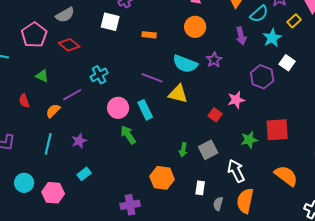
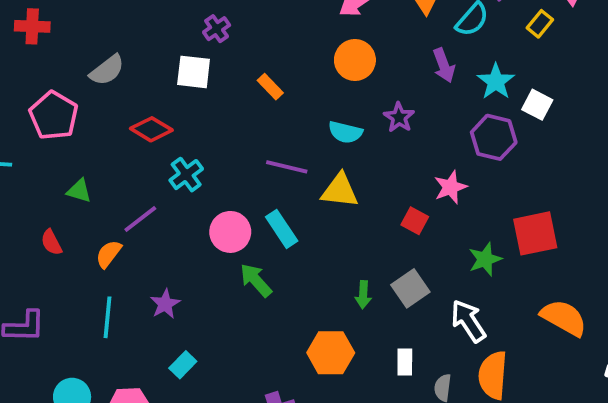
orange rectangle: (149, 35) -> (270, 87), turned 48
cyan star: (272, 38) -> (496, 81), moved
red diamond: (69, 45) -> (151, 129), moved
cyan semicircle: (185, 64) -> (345, 132), size x0.7

